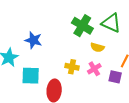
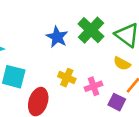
blue star: (33, 40) -> (57, 37), moved
yellow semicircle: (97, 47) -> (122, 63), moved

